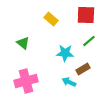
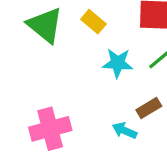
green triangle: (23, 43) -> (45, 25), moved, size x1.6
cyan star: (65, 53) -> (118, 63), moved

